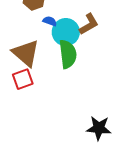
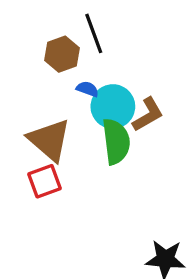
brown L-shape: (89, 24) -> (148, 114), moved

